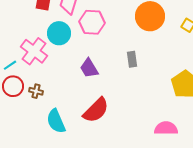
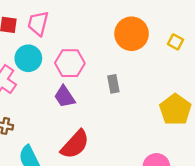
pink hexagon: (92, 22) -> (70, 63), moved

